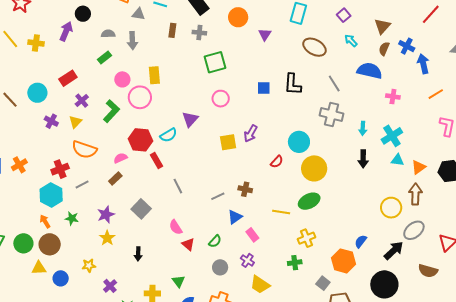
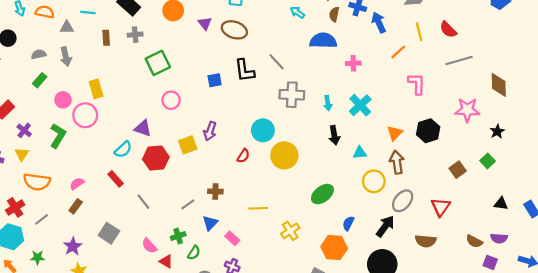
brown ellipse: (314, 47) -> (234, 30), moved
gray line: (334, 84) -> (277, 62), moved
purple triangle: (190, 119) -> (143, 128), turned -42
red hexagon: (140, 140) -> (156, 158), moved
cyan triangle: (397, 160) -> (360, 153), moved
green ellipse: (309, 201) -> (322, 194), moved
green cross: (295, 263) -> (178, 236), moved

